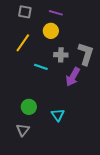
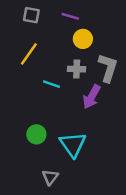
yellow circle: (51, 31) -> (83, 39), moved
cyan triangle: (58, 115) -> (73, 144), size x1.6
gray triangle: (23, 130) -> (50, 177), moved

